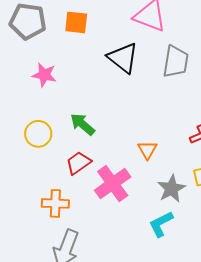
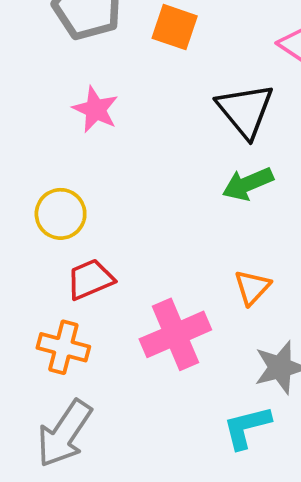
green arrow: (83, 124) -> (248, 184), moved, turned -76
red trapezoid: (78, 163) -> (90, 279), moved

